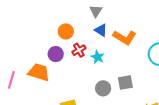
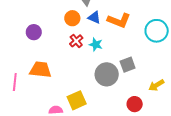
orange circle: (66, 31) -> (72, 18), moved
purple circle: (56, 54) -> (34, 32), moved
gray circle: (103, 88) -> (107, 74), size x1.5

